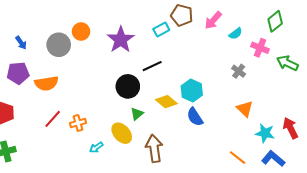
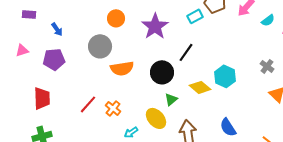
gray circle: (59, 45) -> (100, 46), moved
black line: (152, 66) -> (186, 52), turned -30
gray cross: (239, 71) -> (267, 66), moved
orange semicircle: (46, 83) -> (122, 68), moved
blue semicircle: (195, 117) -> (228, 127), moved
orange cross: (78, 123) -> (113, 108), turned -35

